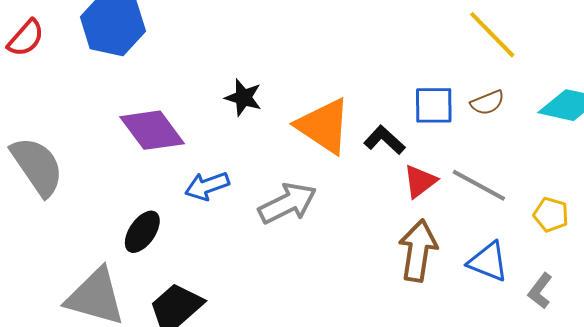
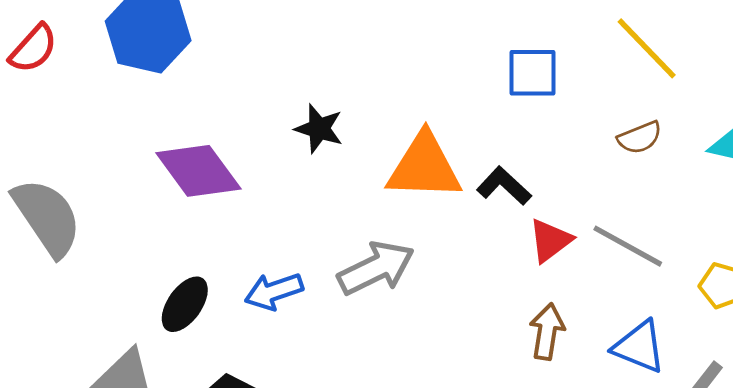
blue square: (434, 105) -> (532, 73), moved
orange triangle: (324, 126) -> (424, 167), turned -32
blue arrow: (207, 186) -> (274, 291), moved
brown arrow: (418, 251) -> (547, 332), size x0.7

